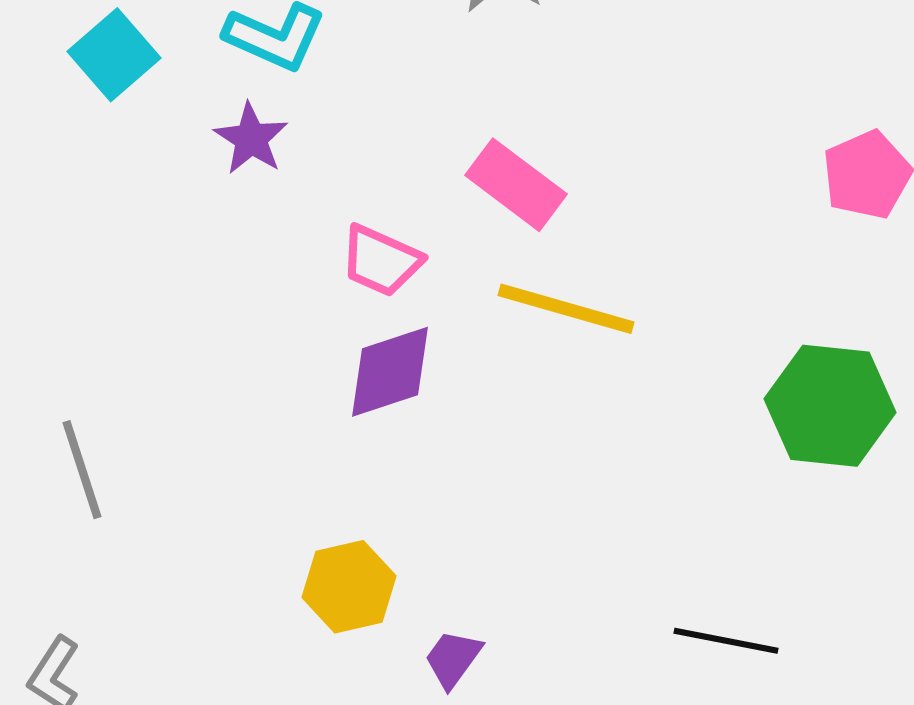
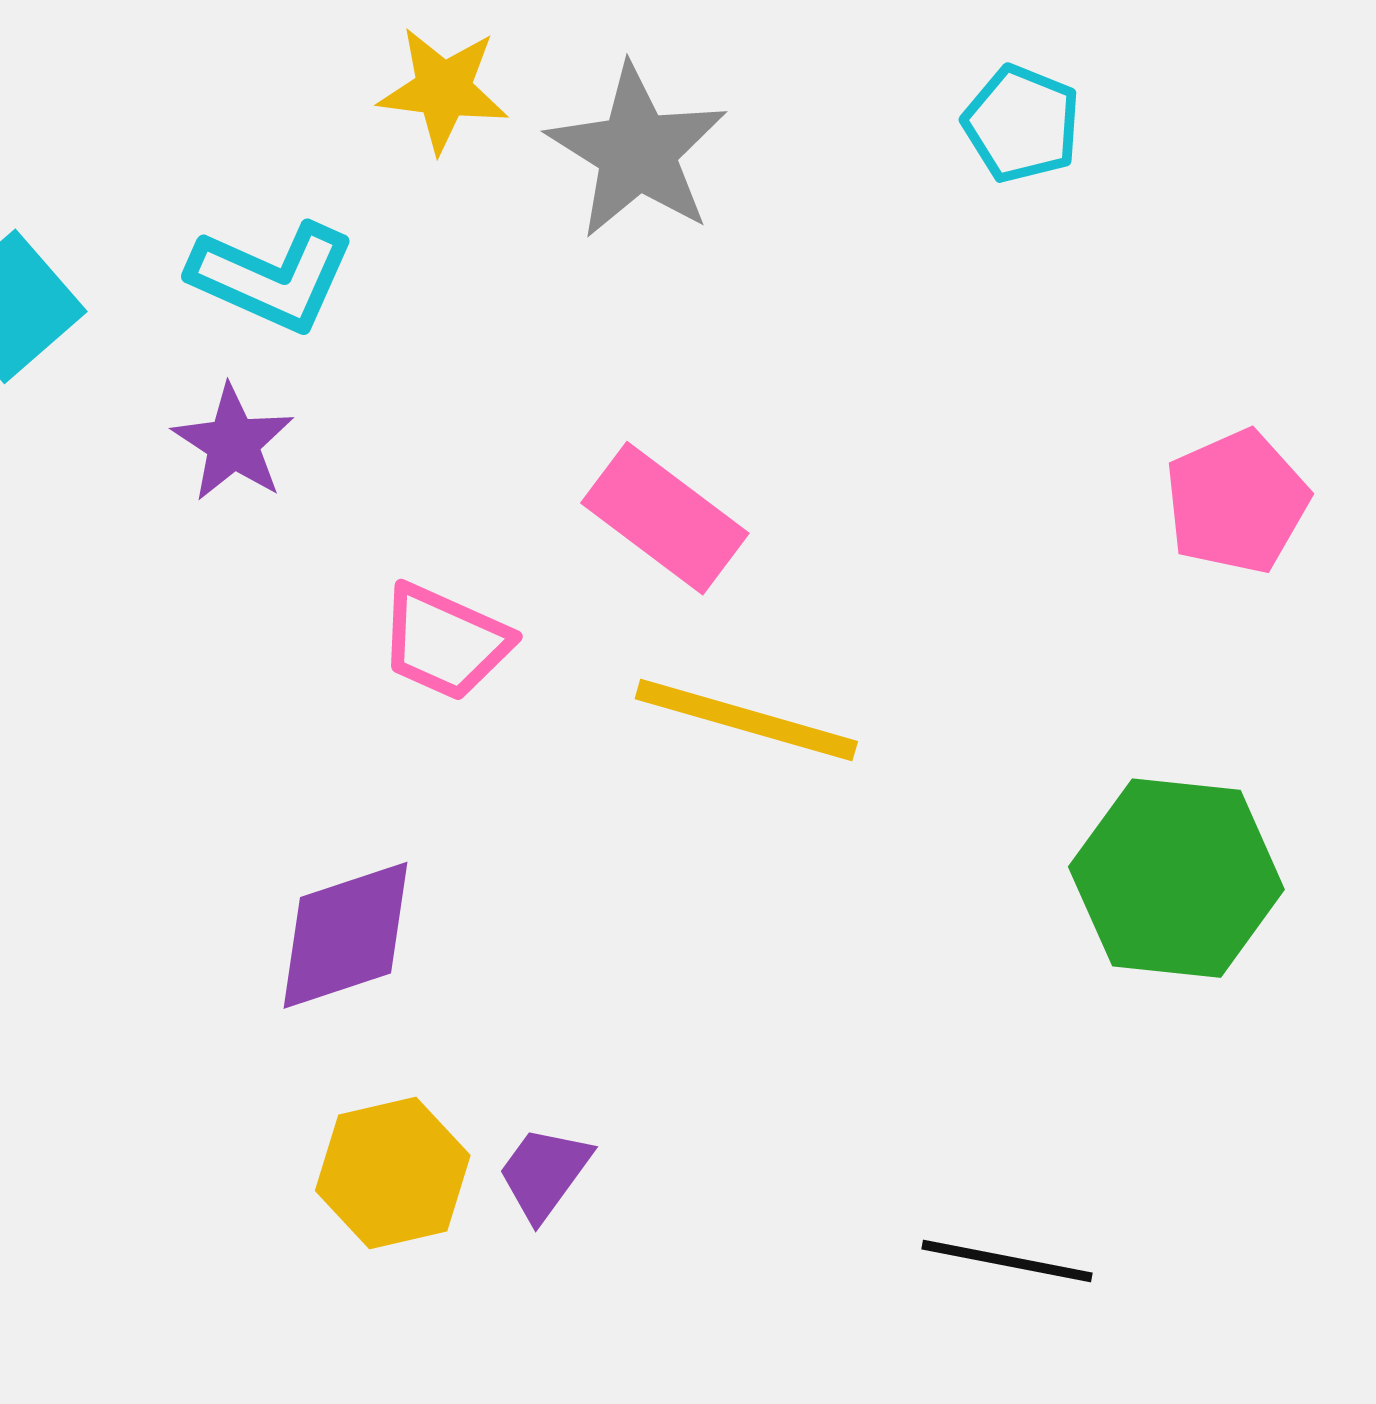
purple diamond: (390, 372) -> (346, 935), moved
purple trapezoid: (453, 659) -> (544, 1173), moved

